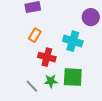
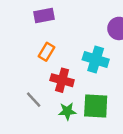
gray line: (32, 86) -> (34, 100), moved

